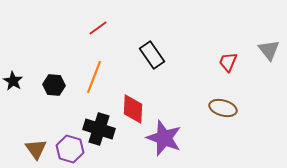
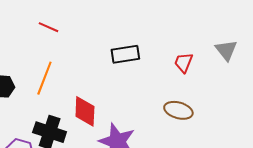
red line: (98, 28) -> (49, 27), turned 60
black rectangle: (152, 55) -> (125, 54), moved, turned -64

